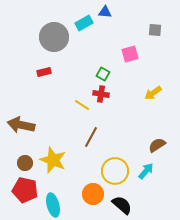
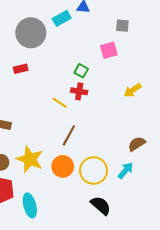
gray square: (155, 30) -> (122, 26), moved
orange circle: (93, 194) -> (63, 166), moved

